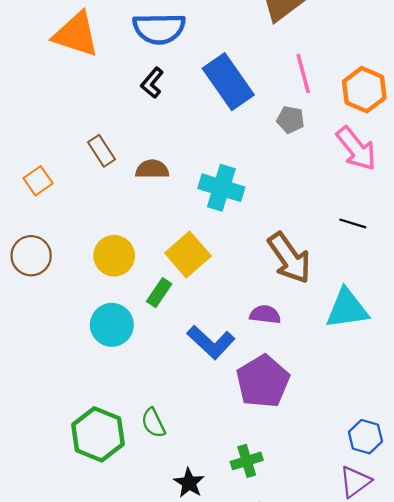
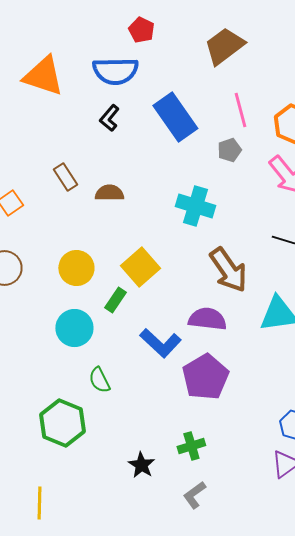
gray pentagon: (291, 120) -> (229, 150), turned -30
cyan cross: (221, 188) -> (195, 206), moved
purple semicircle: (265, 314) -> (207, 319), size x1.4
green semicircle: (153, 423) -> (99, 380), moved

